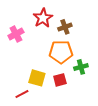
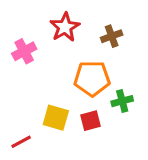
brown cross: (65, 27) -> (112, 36), moved
red line: (22, 94) -> (21, 142), moved

